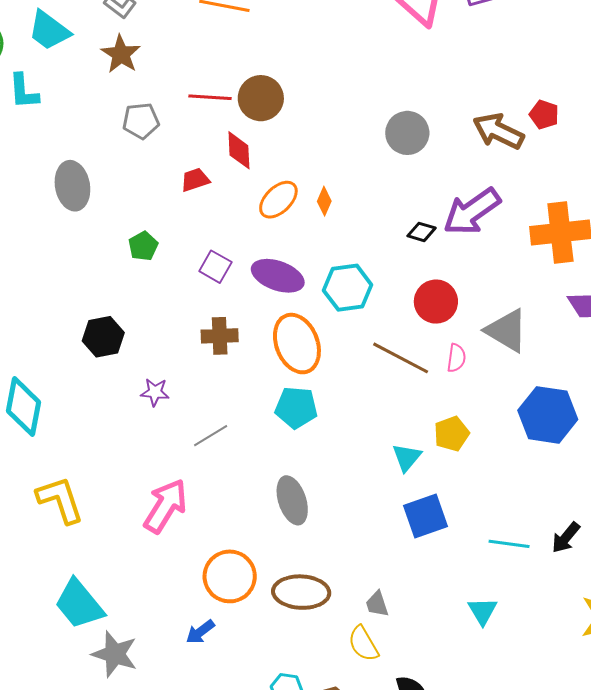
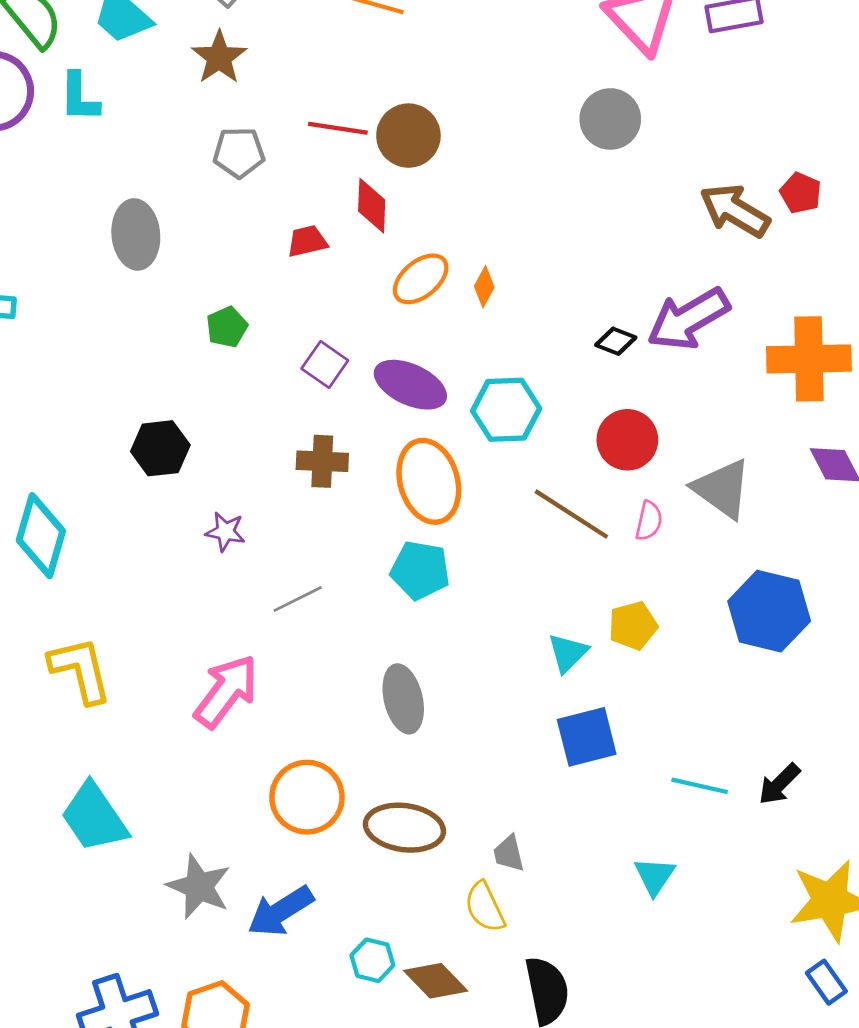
gray circle: (407, 133) -> (610, 119), moved
blue arrow: (200, 632) -> (281, 911), moved, size x1.6
gray star: (115, 654) -> (199, 886), moved

